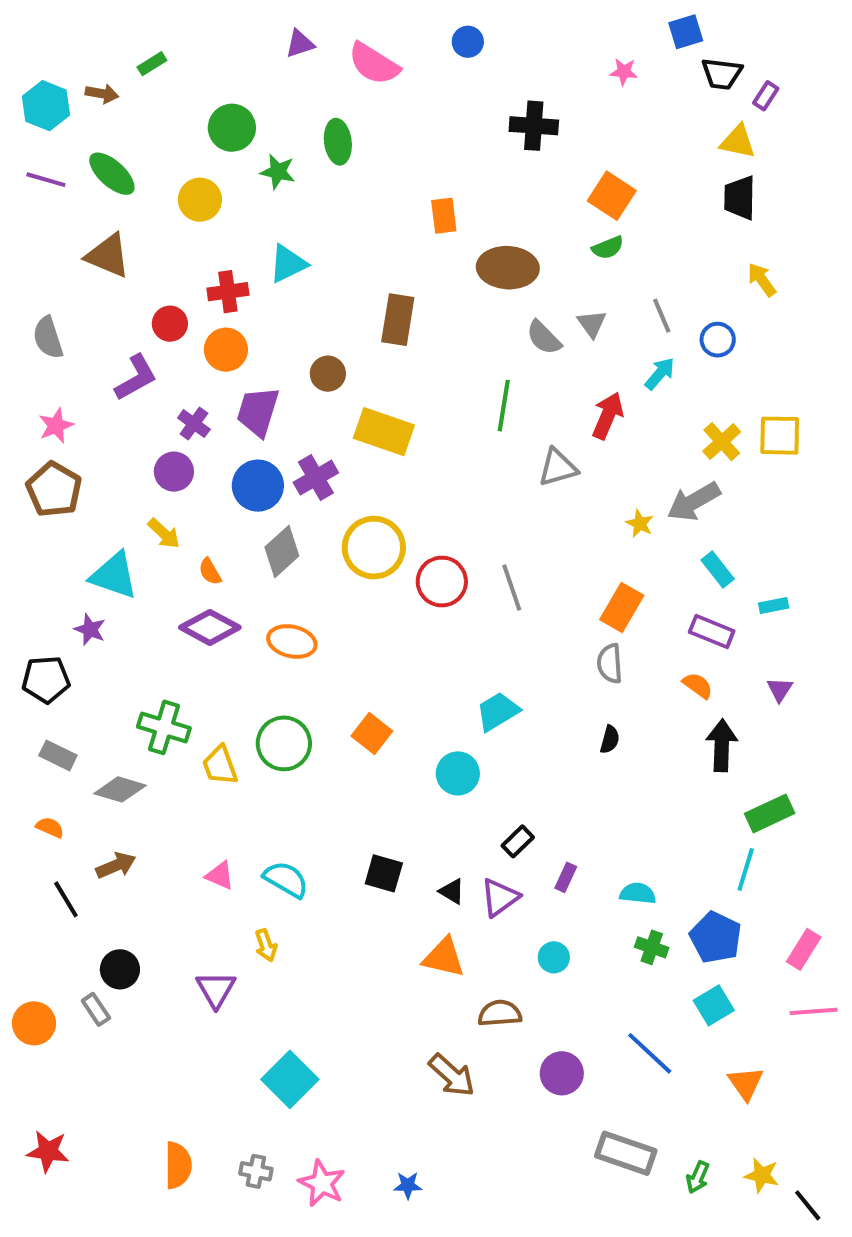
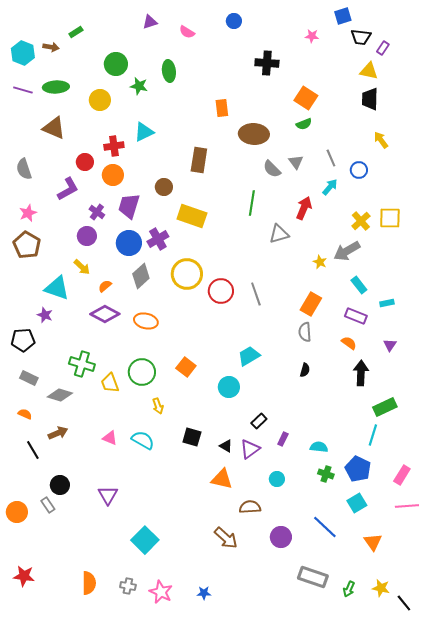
pink semicircle: (374, 64) -> (187, 32), size x0.6
green ellipse: (112, 174) -> (56, 87), turned -45
orange semicircle: (210, 572) -> (105, 286), turned 80
yellow arrow: (266, 945) -> (158, 406), moved

